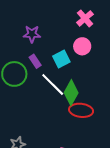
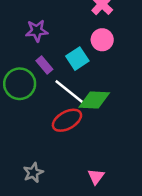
green diamond: (71, 93) -> (94, 100), turned 70
red ellipse: (81, 110) -> (67, 120), moved, turned -30

